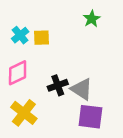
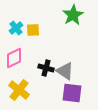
green star: (92, 19) -> (73, 15), size x1.5
black cross: (58, 85) -> (46, 68), turned 35

